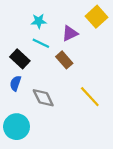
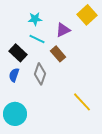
yellow line: (90, 97) -> (82, 102), moved
gray diamond: (43, 98) -> (40, 74), moved, turned 45

